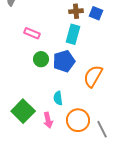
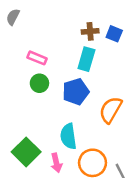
green circle: (41, 59) -> (39, 83), moved
cyan semicircle: (58, 98) -> (68, 136), size x1.5

